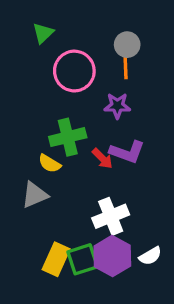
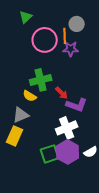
orange line: (126, 66) -> (65, 36), moved
purple star: (117, 106) -> (71, 49), moved
purple L-shape: (127, 152) -> (77, 105), moved
yellow rectangle: (56, 259) -> (15, 136), moved

